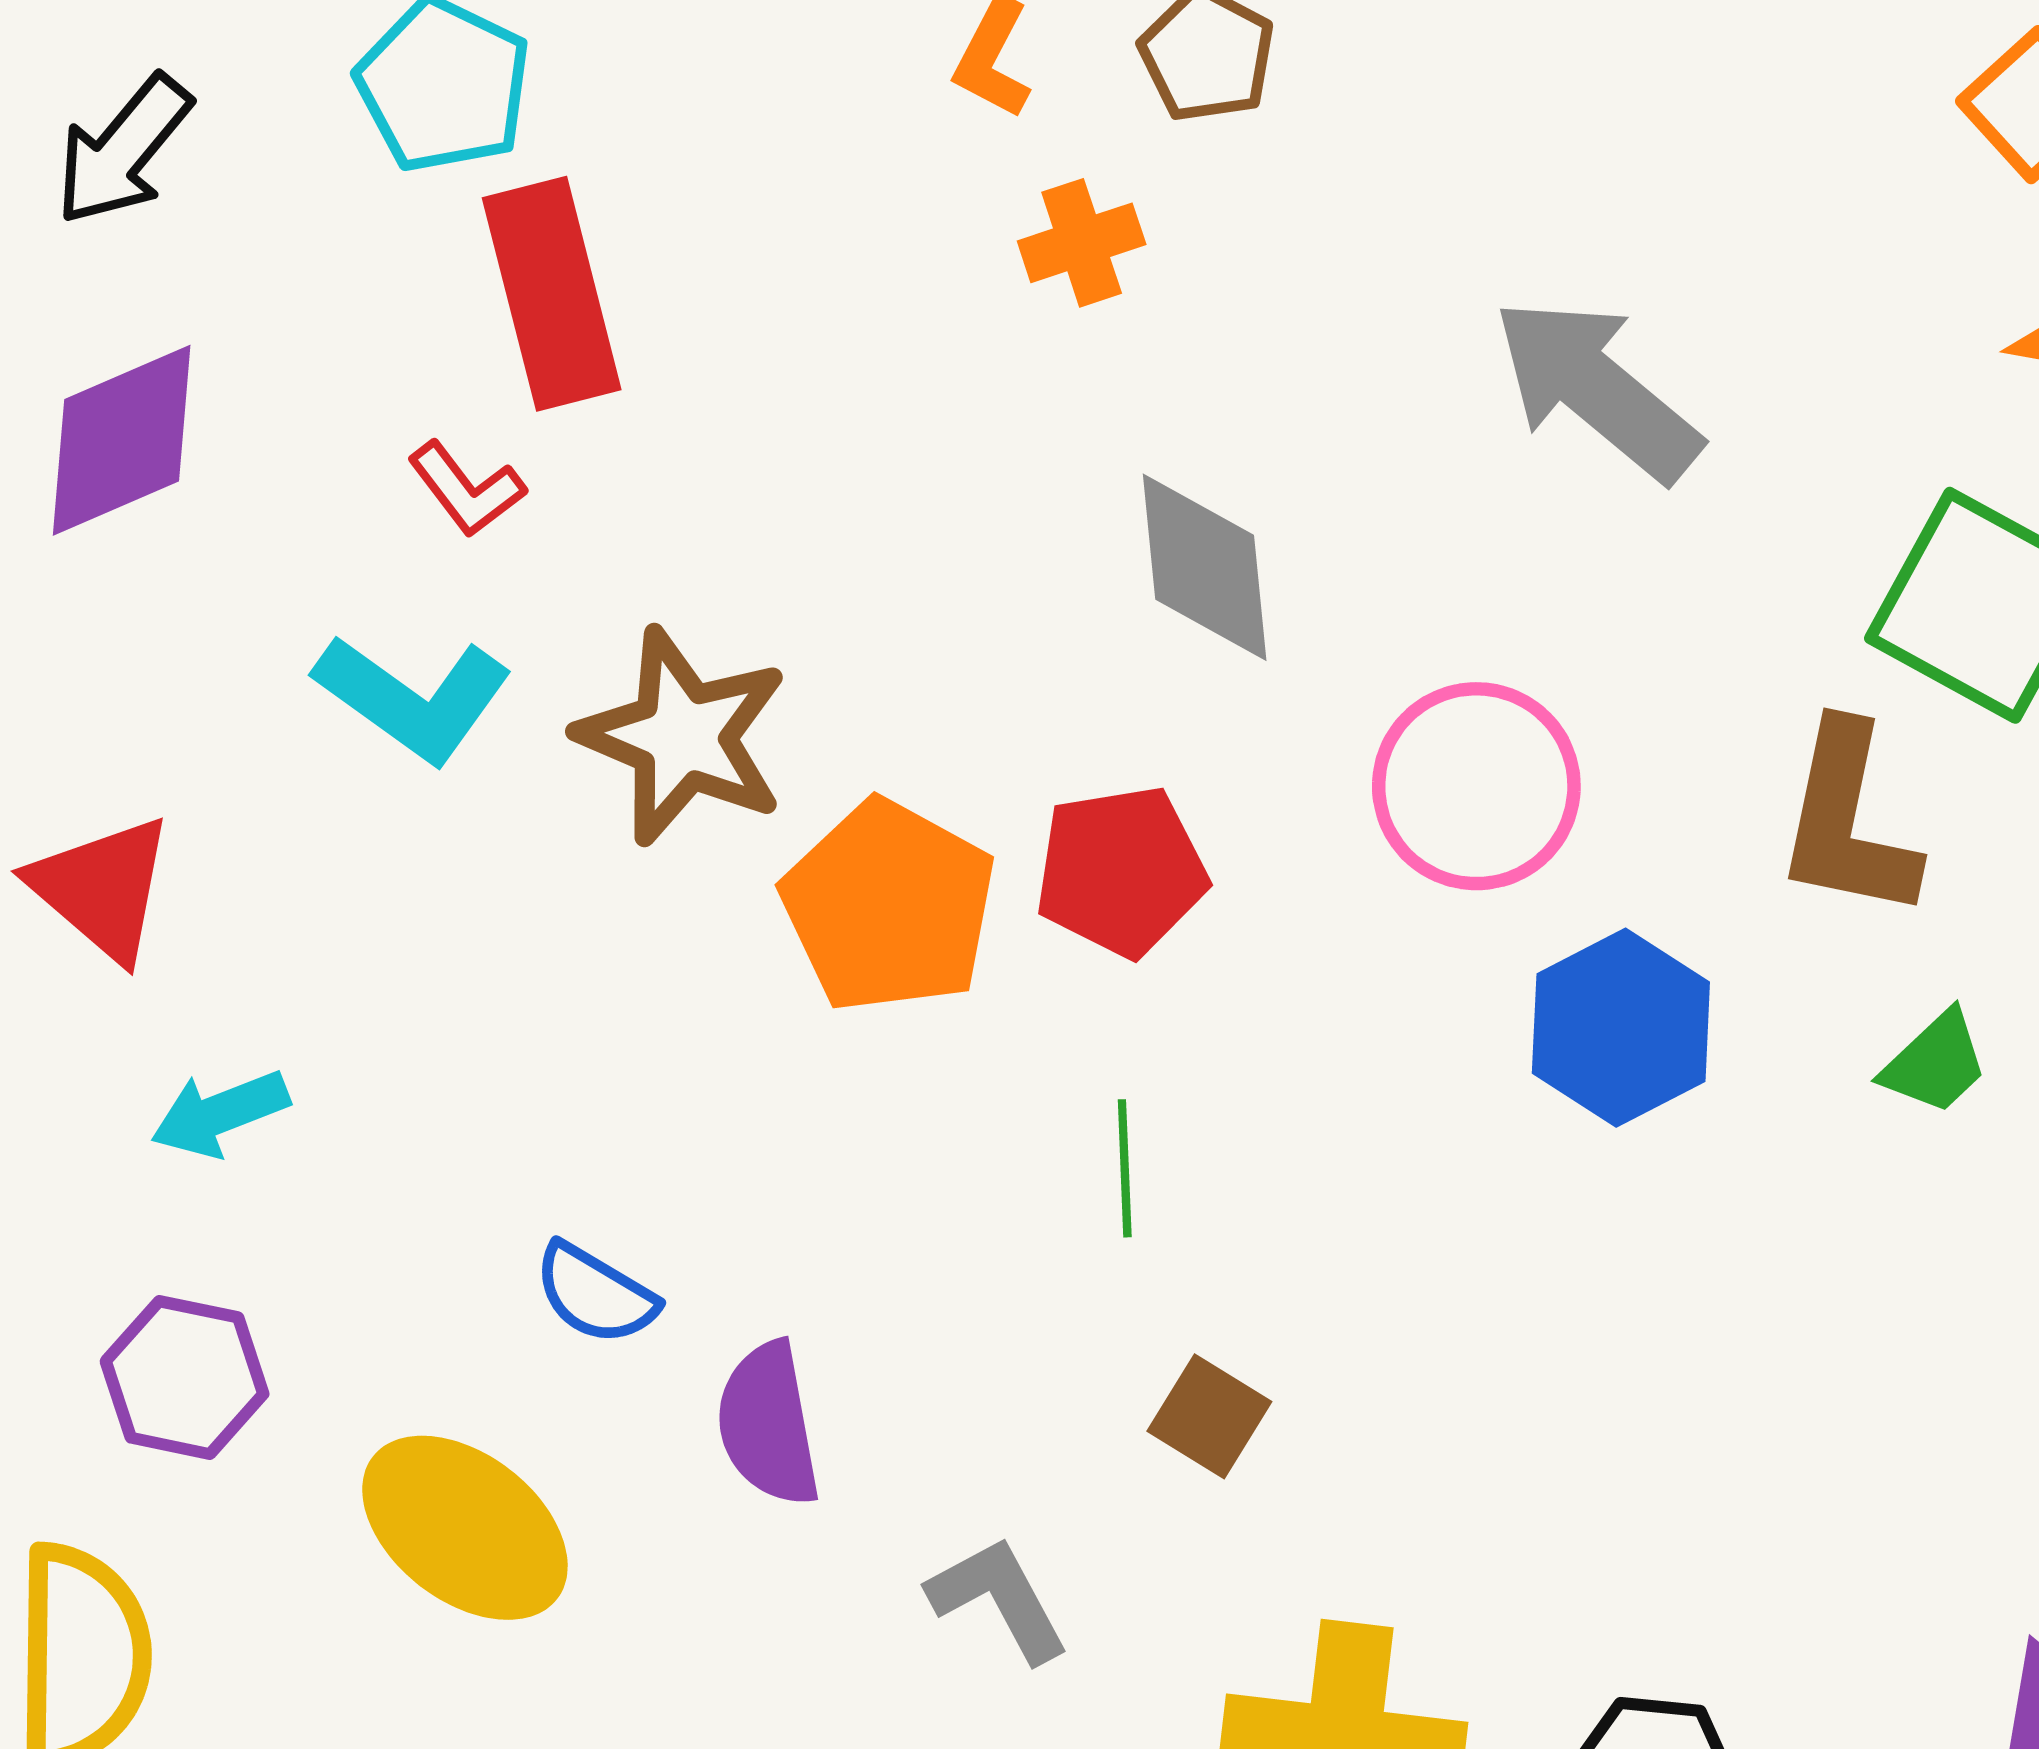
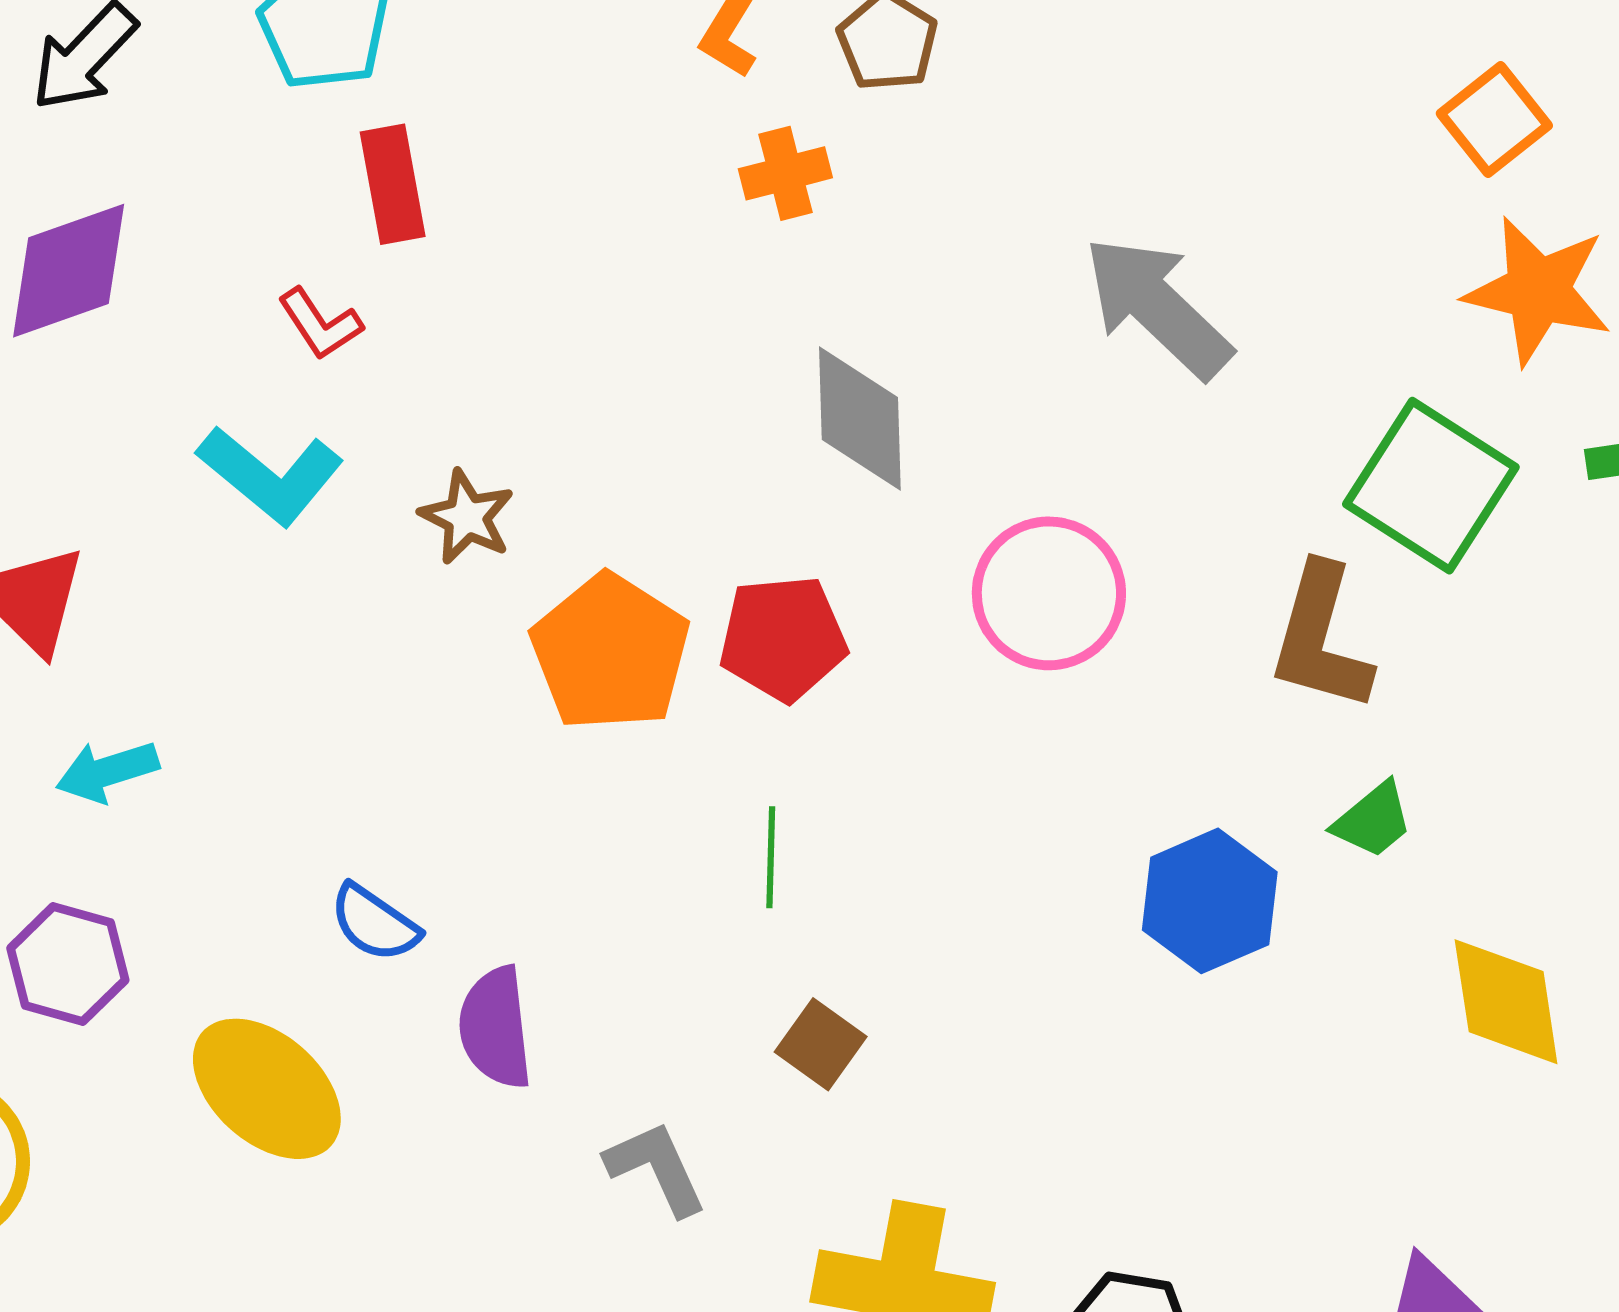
red rectangle: (552, 294) -> (393, 184), size x0.7
brown star: (683, 737) -> (467, 517), size x0.6
blue hexagon: (1621, 1028) -> (1210, 901), moved

